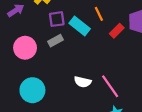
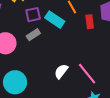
red rectangle: (117, 31) -> (90, 22), turned -48
white semicircle: (83, 82) -> (61, 71), turned 119

